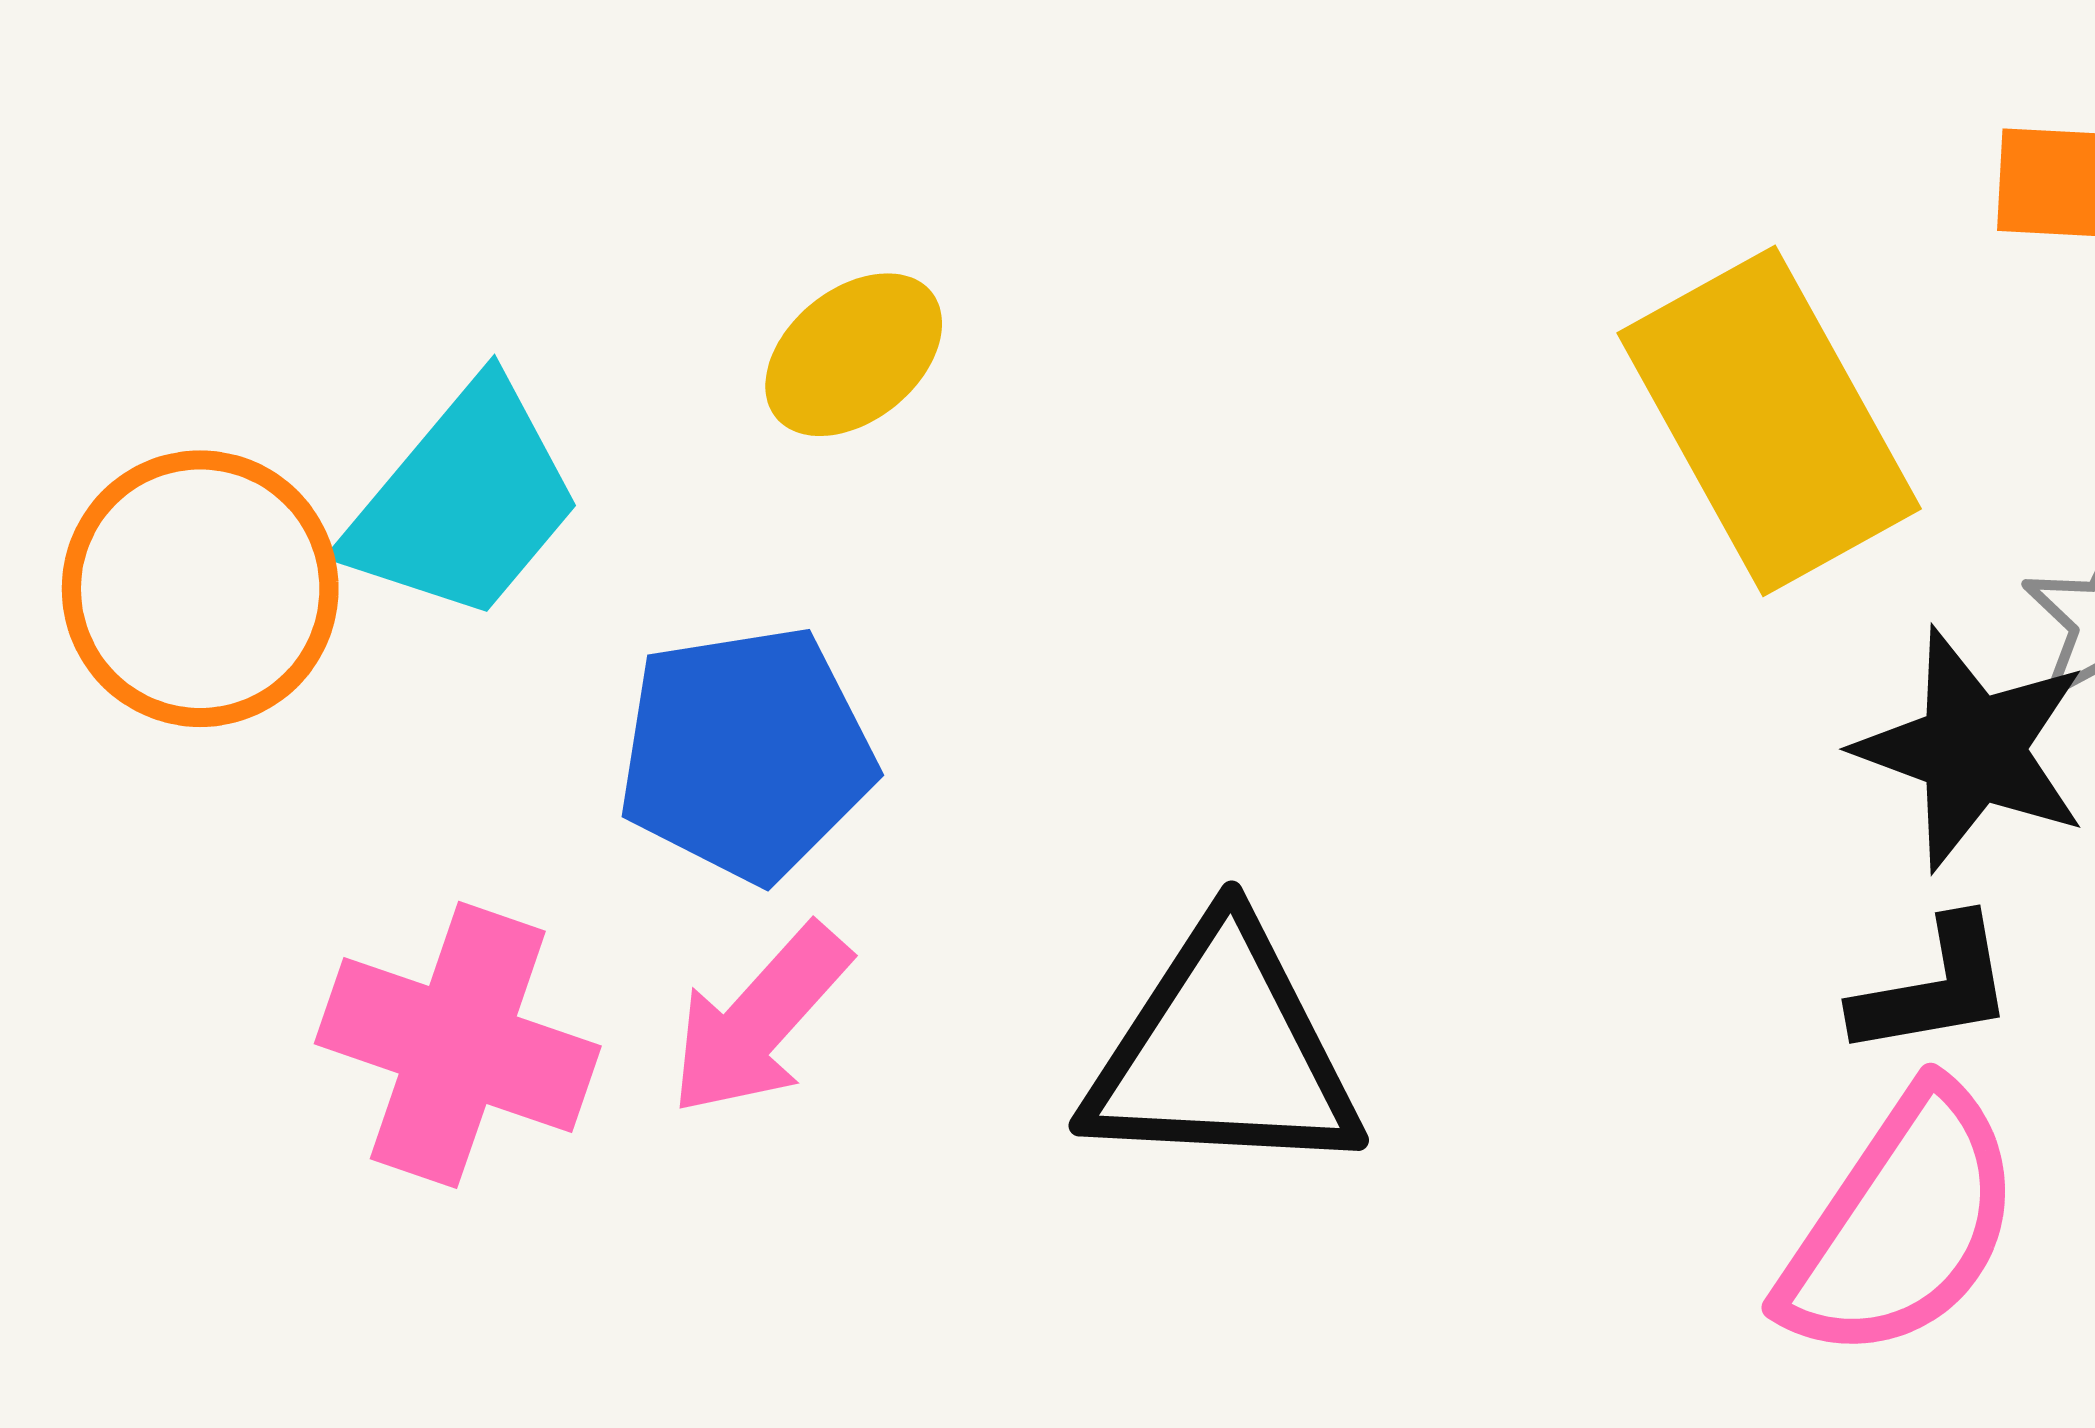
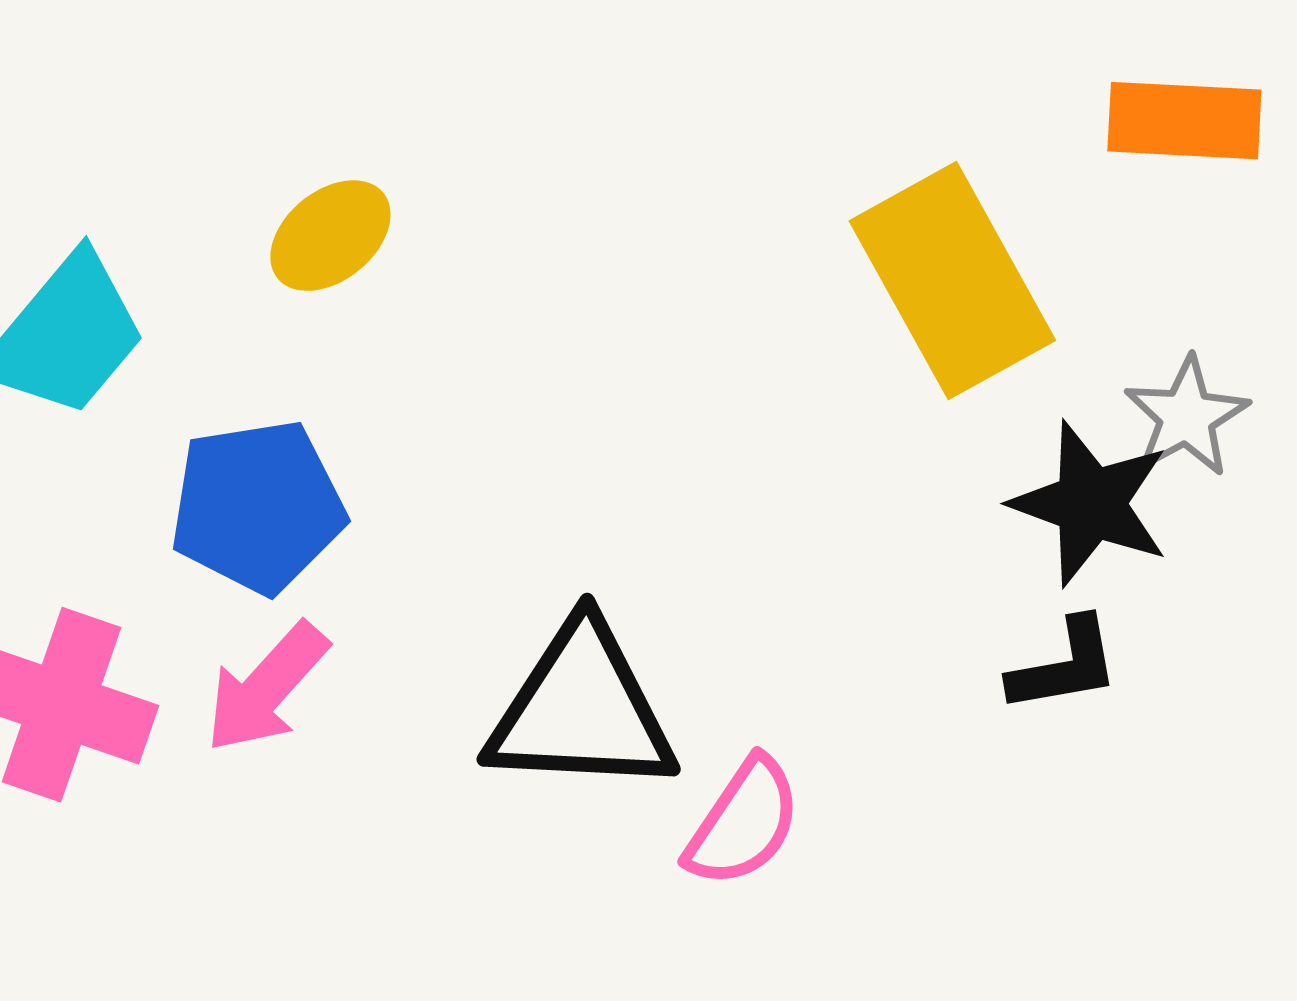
pink semicircle: (1902, 1225) -> (743, 823), moved, size x0.7

